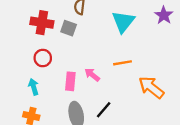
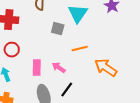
gray square: (69, 28) -> (58, 29), moved
pink arrow: (92, 75) -> (59, 68), moved

